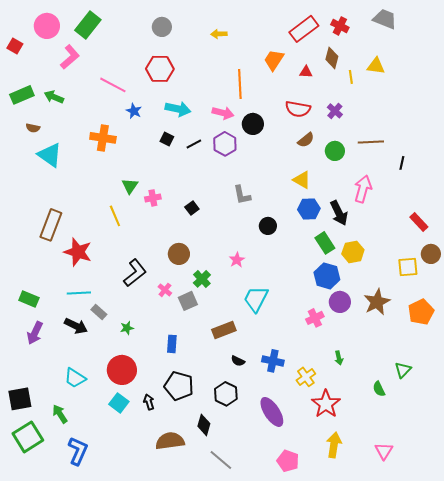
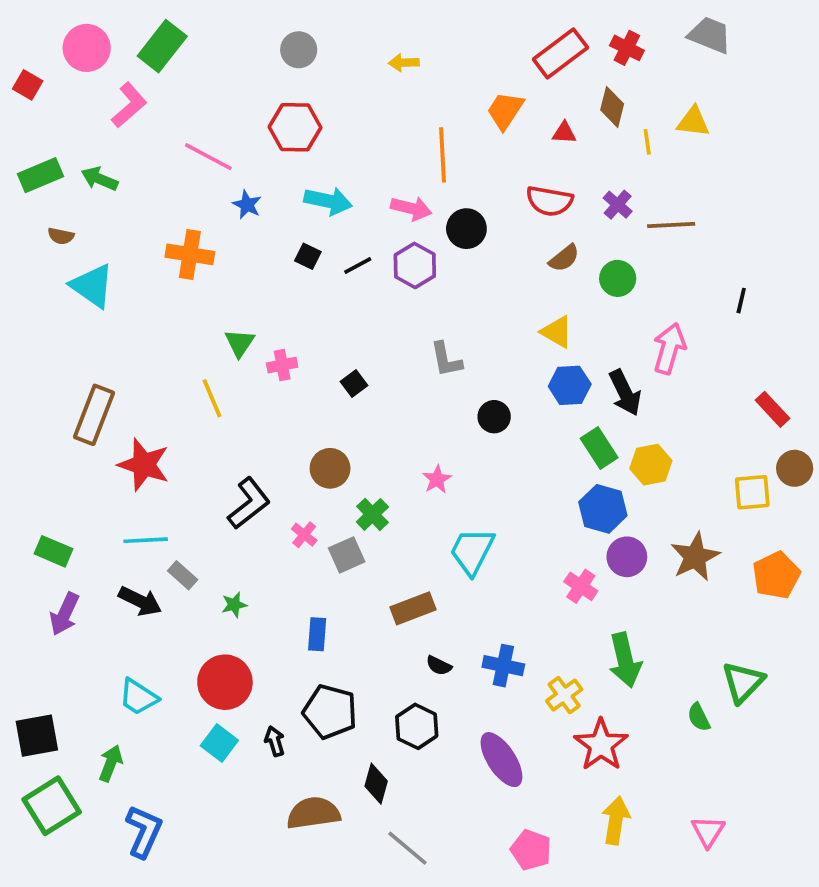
brown line: (371, 142) -> (671, 225), moved
pink cross: (315, 318) -> (581, 586), turned -30
green arrow: (339, 358) -> (625, 660), size x2.0
green triangle: (403, 370) -> (743, 682), size x1.4
green arrow: (60, 414) -> (111, 763), turned 54

